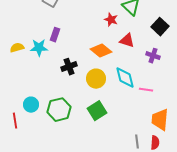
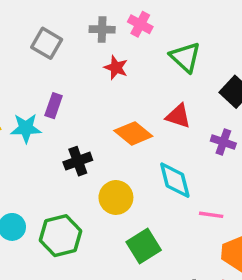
red star: (111, 20) -> (116, 68), moved
yellow circle: (96, 79) -> (116, 197), moved
pink line: (146, 90) -> (211, 215), moved
green square: (97, 111) -> (144, 246), moved

